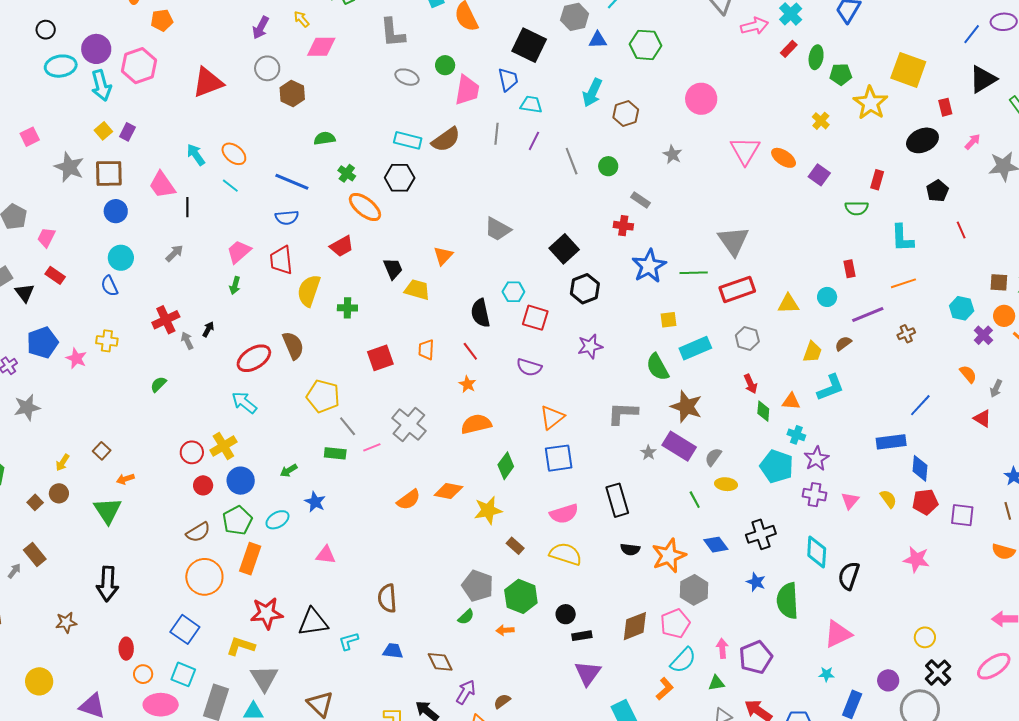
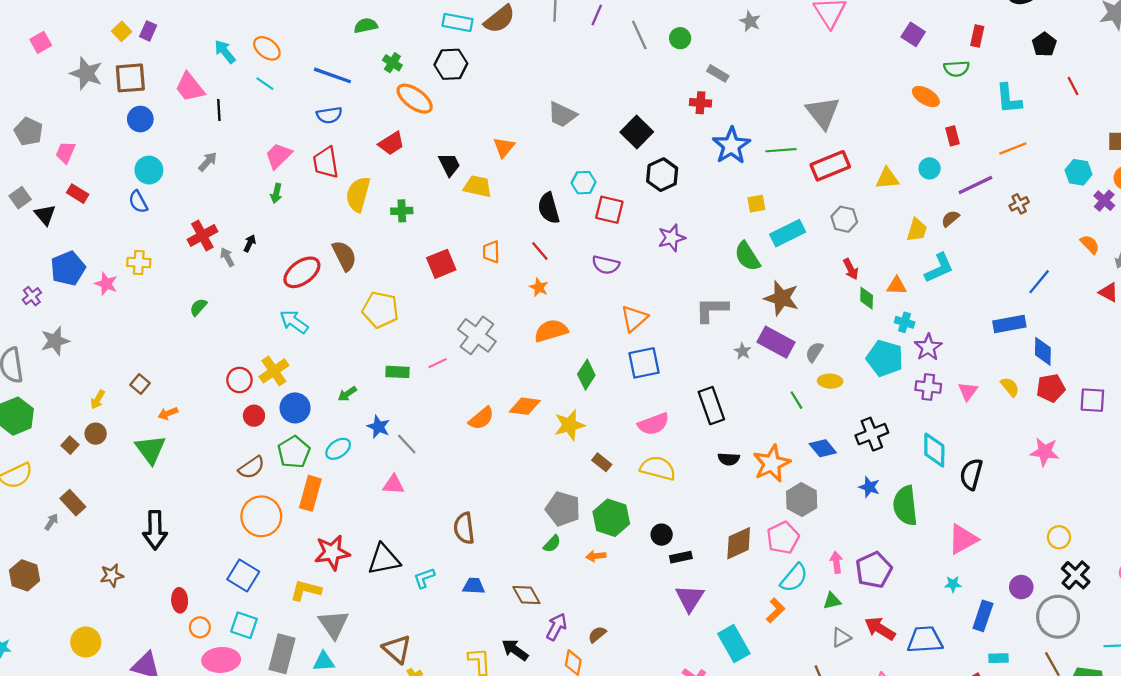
orange ellipse: (784, 158) -> (926, 97), moved
gray line: (348, 426) -> (407, 444), moved

